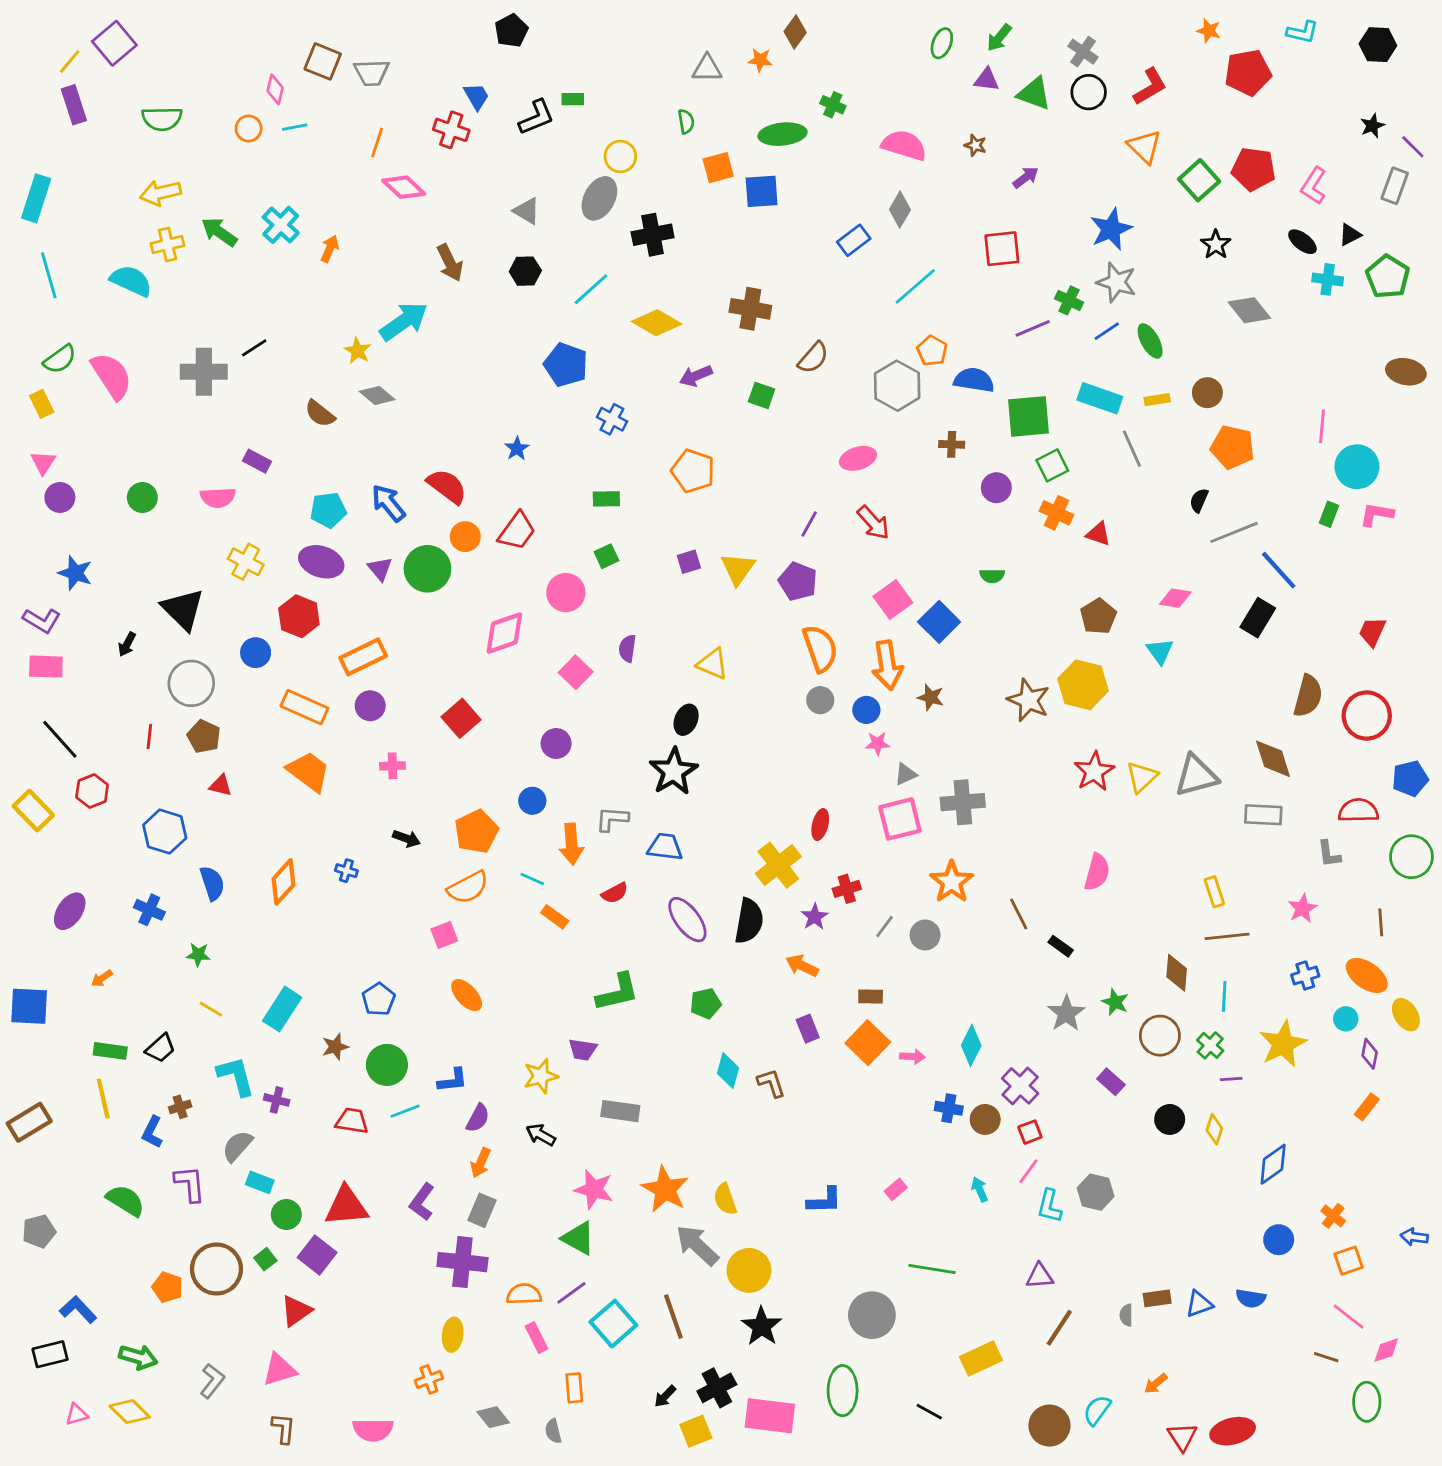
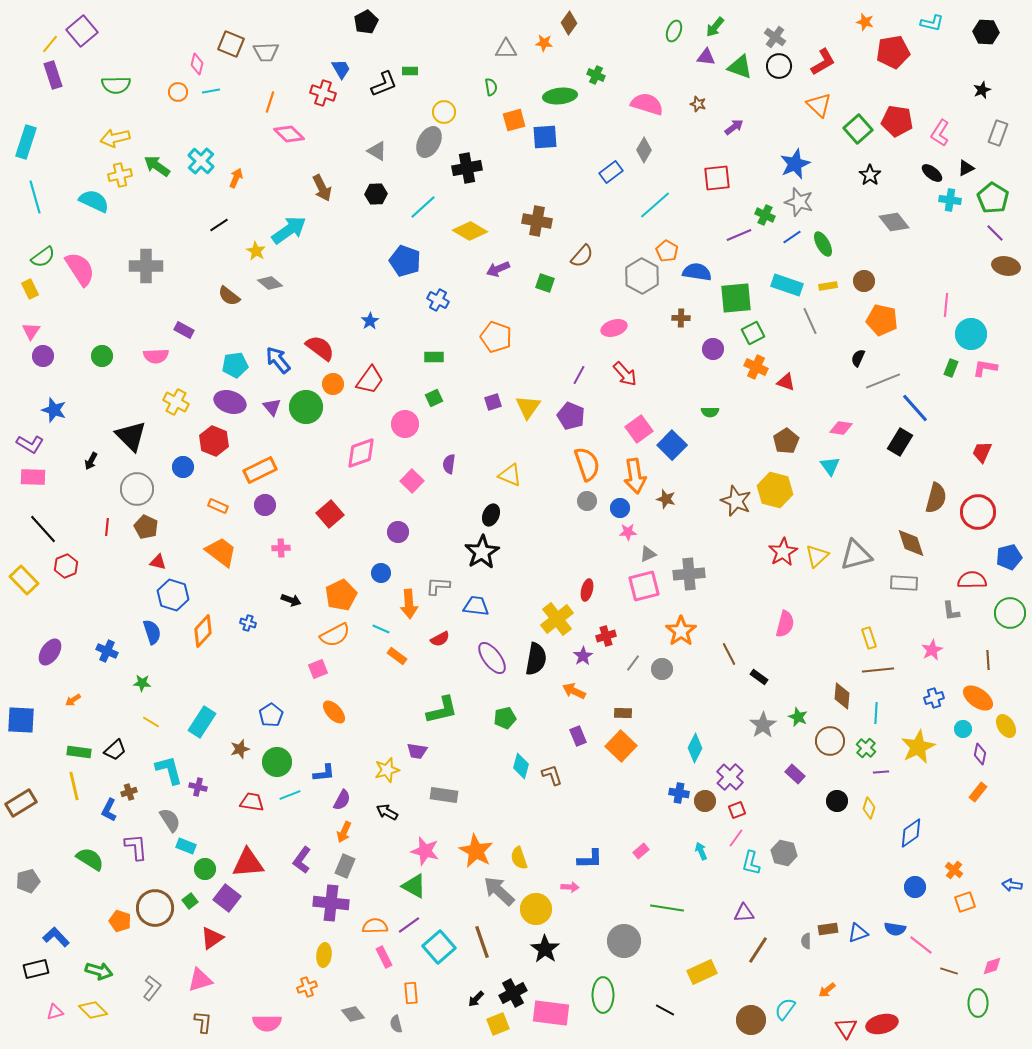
purple line: (1413, 147) -> (995, 233), moved
black line: (254, 348) -> (219, 225), moved
orange rectangle: (304, 707) -> (218, 506), size x0.6
blue hexagon: (165, 832) -> (173, 595), moved
pink arrow: (912, 1057) -> (570, 887), moved
gray semicircle: (237, 1146) -> (170, 820), turned 105
pink line: (1349, 1317) -> (921, 945), moved

